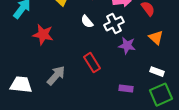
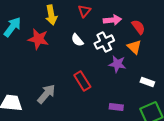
red star: (43, 35) -> (38, 39), moved
orange triangle: (156, 38) -> (134, 47), moved
white rectangle: (157, 72) -> (147, 82), moved

